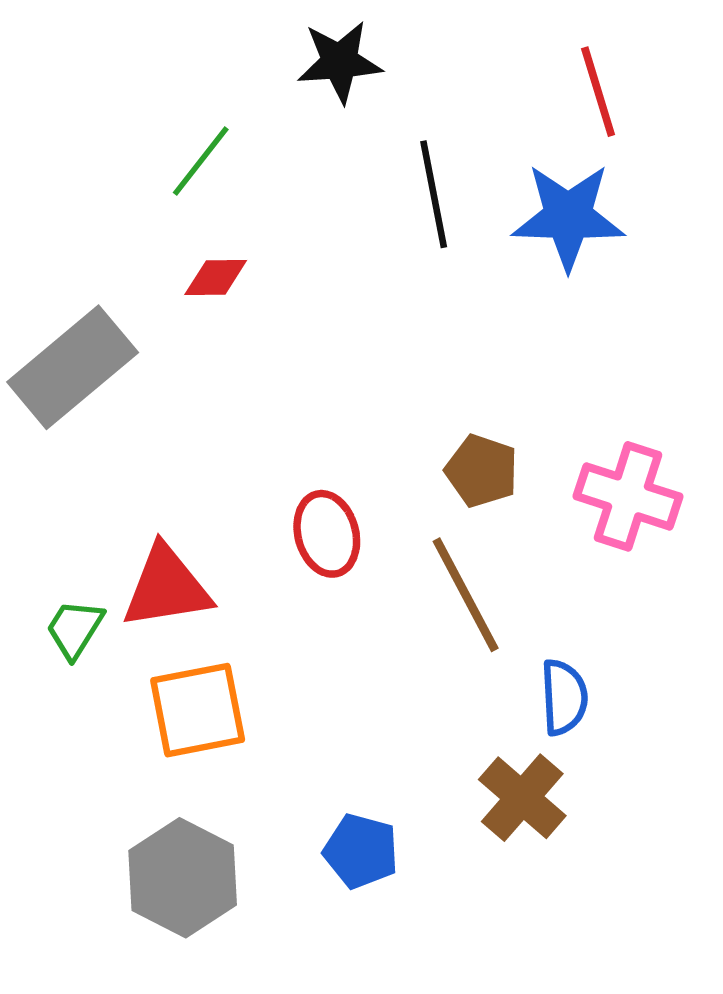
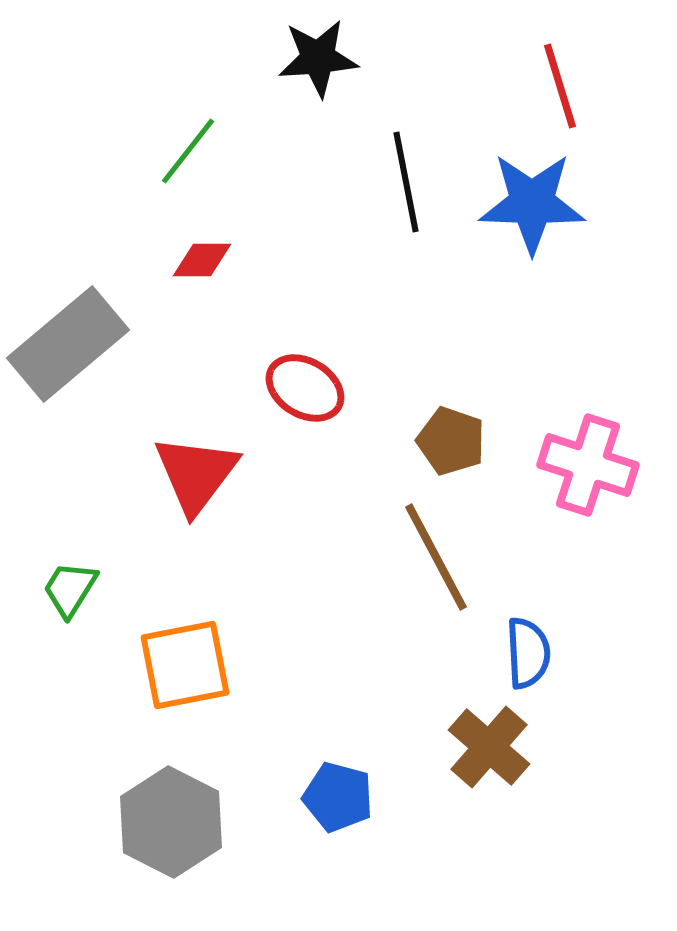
red ellipse: (327, 534) -> (305, 388), moved, turned -44
red triangle: (167, 587) -> (196, 474), moved, turned -44

